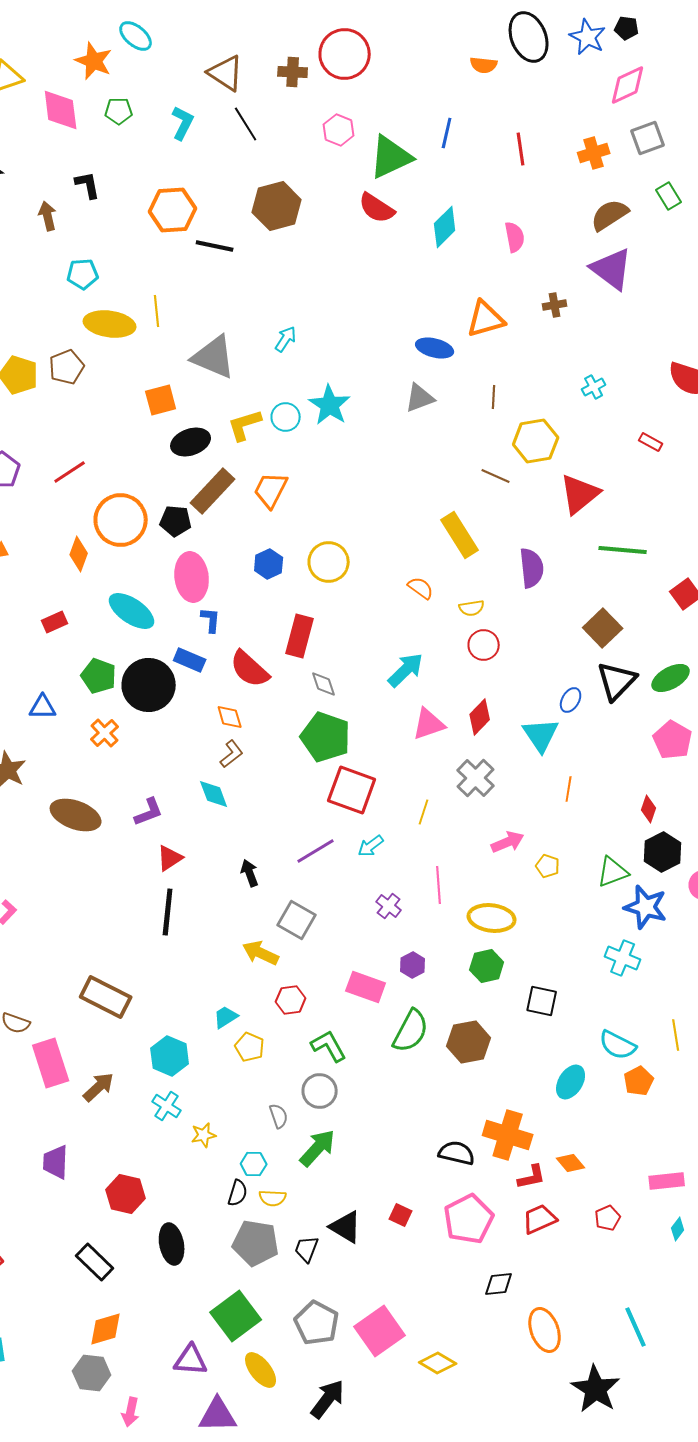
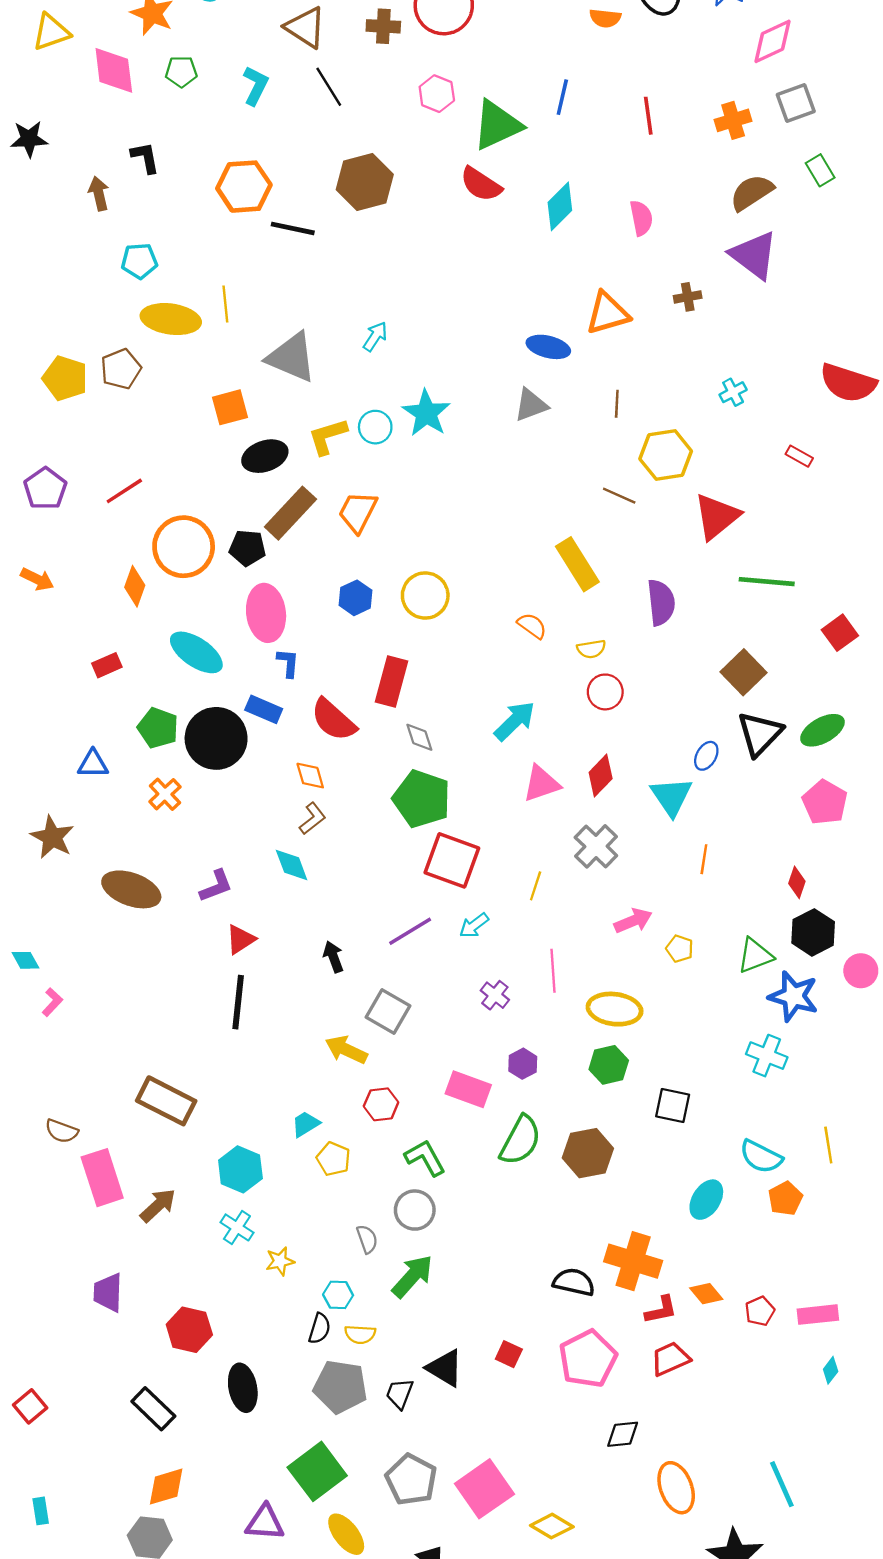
red pentagon: (608, 1218) -> (760, 1311), moved

